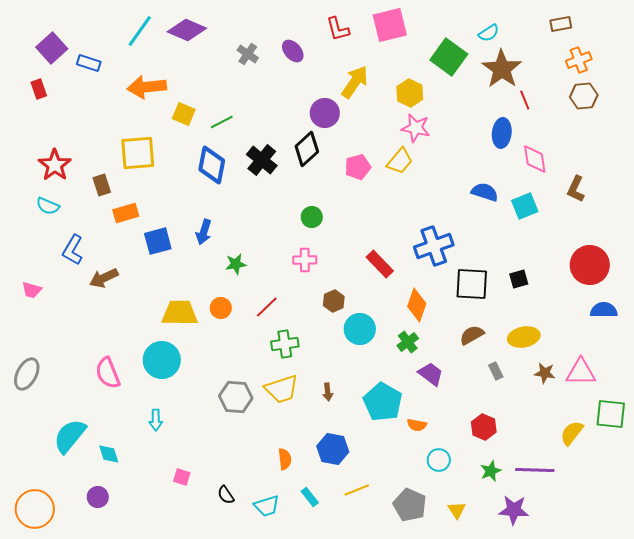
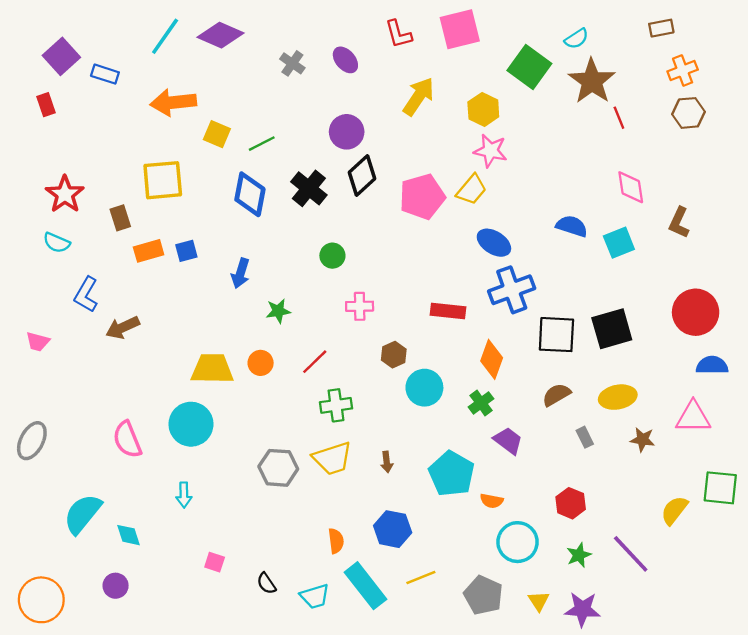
purple circle: (325, 113) -> (347, 132), moved
blue ellipse: (502, 133) -> (494, 243), moved, turned -64
pink pentagon: (358, 167) -> (422, 197), size x1.5
green circle: (312, 217) -> (332, 256), moved
blue square: (158, 241) -> (186, 251), moved, size x0.7
red rectangle: (380, 264) -> (448, 311), turned -40
black square: (519, 279) -> (612, 329), size x1.8
pink triangle: (581, 372) -> (693, 417), moved
cyan circle: (439, 460) -> (518, 542), size x1.5
purple line: (535, 470) -> (631, 554), turned 45
cyan rectangle: (310, 497) -> (365, 586), size x2.0
purple star: (514, 510) -> (582, 609), moved

